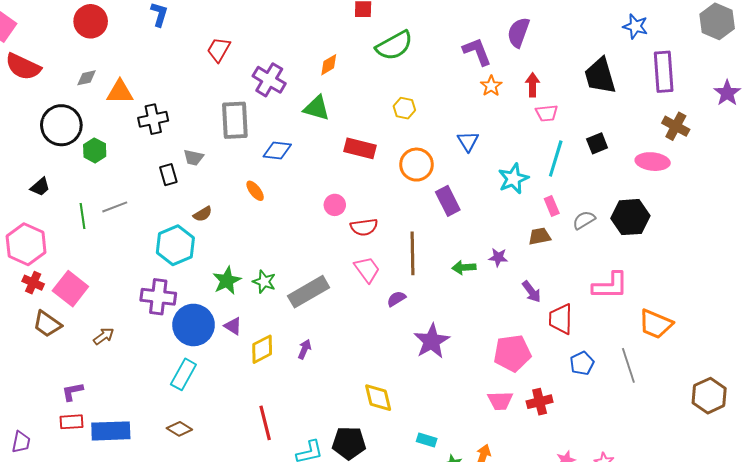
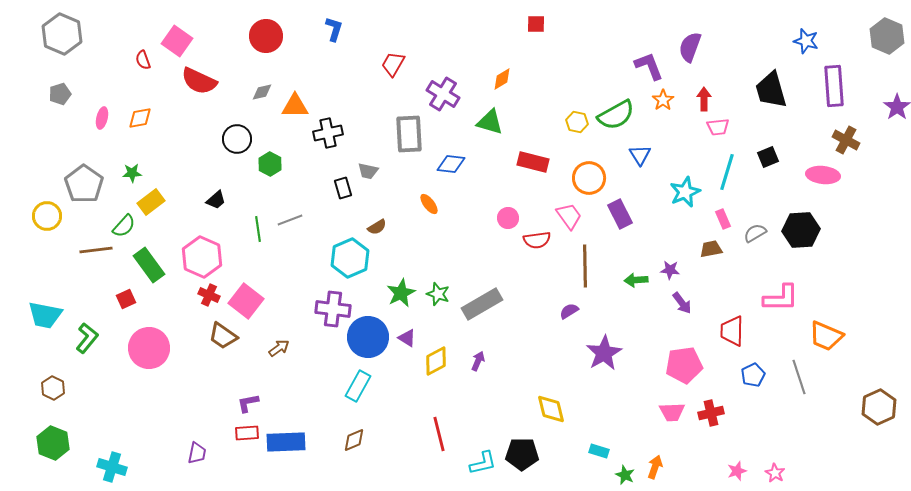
green semicircle: (394, 46) -> (616, 115), moved
black circle: (61, 125) -> (237, 139), size x0.7
pink trapezoid: (367, 269) -> (569, 216), moved
purple arrow: (532, 292) -> (682, 303), moved
brown diamond: (179, 429) -> (354, 440), turned -55

